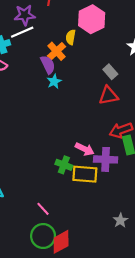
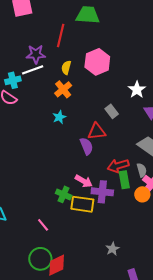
yellow semicircle: (71, 37) -> (66, 68), moved
purple semicircle: (48, 65) -> (86, 146), moved
red triangle: (108, 96) -> (97, 131), moved
pink line: (43, 209) -> (43, 225), moved

